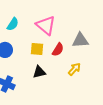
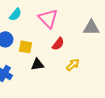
gray triangle: (80, 40) -> (91, 28), moved
yellow square: (37, 49) -> (26, 47), moved

